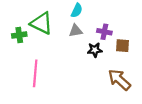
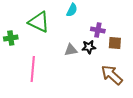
gray triangle: (76, 31) -> (71, 50), moved
green cross: (19, 35) -> (11, 38), moved

